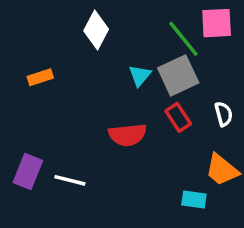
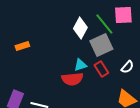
white diamond: (96, 30) -> (80, 28), moved
cyan triangle: (140, 75) -> (80, 65), moved, turned 32
white semicircle: (224, 114) -> (127, 67), turned 56

